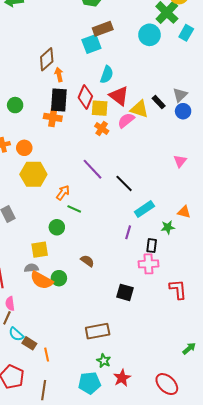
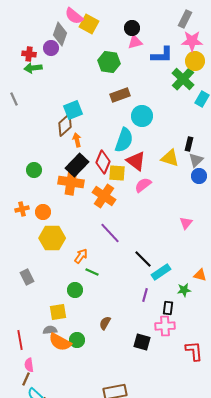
cyan circle: (149, 35) -> (142, 116), moved
cyan square: (91, 44) -> (73, 110), moved
cyan semicircle: (107, 75) -> (124, 140), size x1.4
black rectangle: (59, 100) -> (77, 165), turned 40
black rectangle: (159, 102) -> (189, 144), moved, turned 56
yellow triangle: (139, 109) -> (170, 158), moved
orange cross: (53, 117) -> (71, 182), size x1.4
orange cross: (102, 128) -> (104, 196), moved, size x1.6
pink triangle: (180, 161) -> (186, 223), moved
black line: (124, 183) -> (143, 259), moved
brown semicircle: (87, 261) -> (105, 323), turned -96
black square: (125, 292) -> (142, 342), moved

